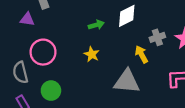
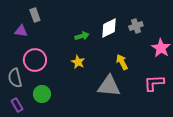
gray cross: (157, 37) -> (136, 26), moved

